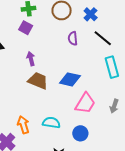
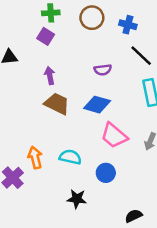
blue cross: (91, 14) -> (128, 25), turned -32
purple semicircle: (73, 38) -> (103, 70), moved, turned -96
pink trapezoid: (85, 103) -> (114, 136), turned 95

